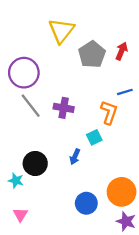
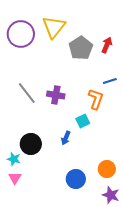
purple circle: (24, 73) -> (21, 34), moved
orange circle: (122, 192) -> (107, 169), size x0.7
pink triangle: (20, 215) -> (15, 178), moved

